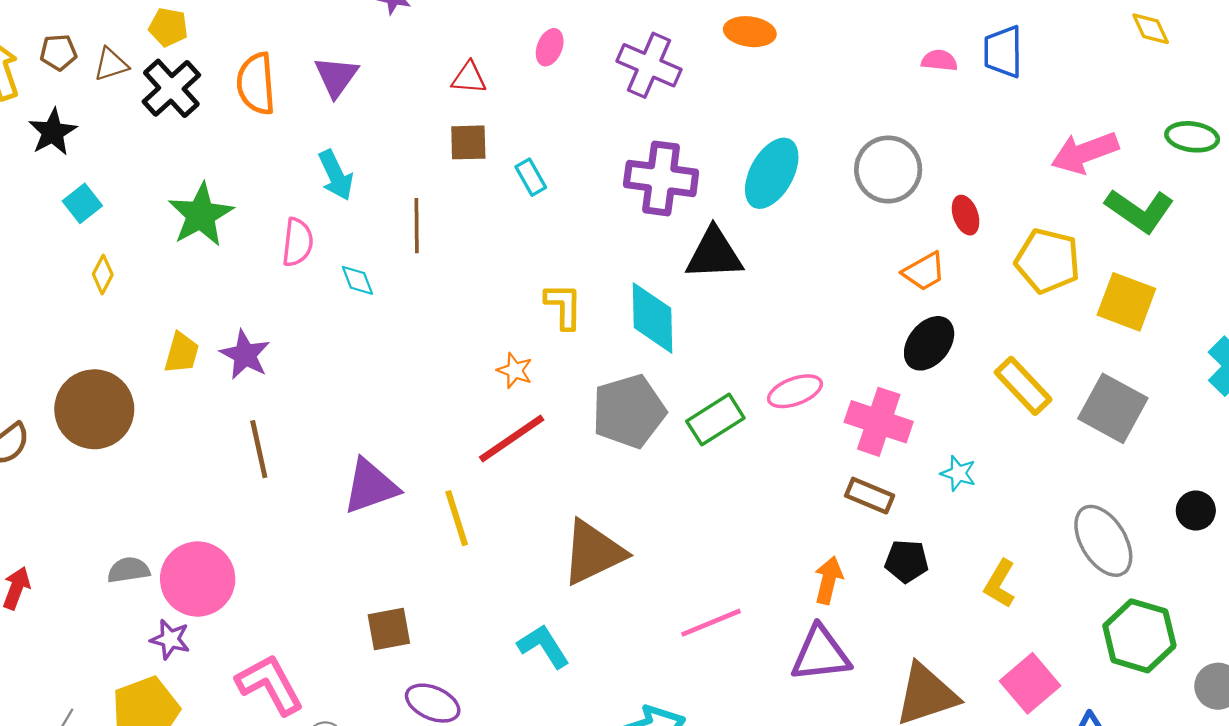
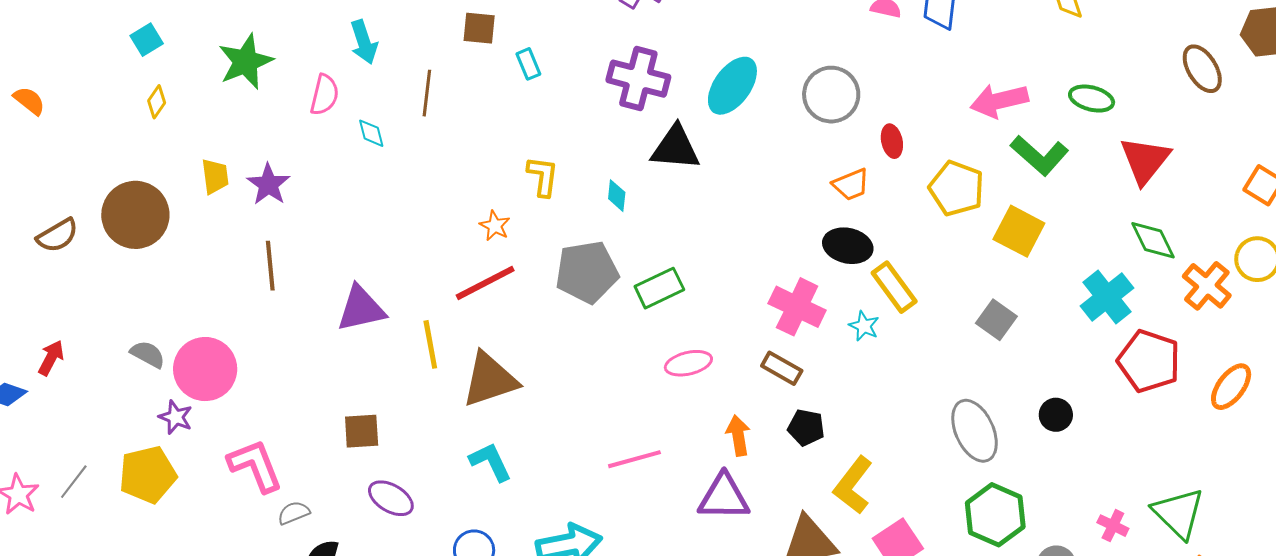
cyan diamond: (653, 318) -> (617, 196), size x0.5
black ellipse: (929, 343) -> (848, 246), turned 57
yellow trapezoid: (182, 353) -> (215, 176), turned -30
yellow rectangle: (1023, 386) -> (894, 287), moved
pink ellipse: (795, 391) -> (688, 363), moved
gray square: (1113, 408) -> (996, 320), size x0.7
cyan star: (958, 473) -> (864, 326), moved
brown triangle: (593, 552) -> (490, 380), moved
gray semicircle: (129, 570) -> (148, 354), turned 30
orange arrow: (828, 580) -> (738, 435), turned -30
yellow L-shape: (1000, 584) -> (853, 485), moved, size x1.4

